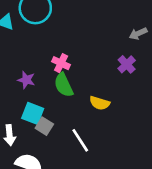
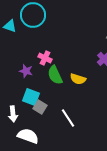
pink cross: (61, 63) -> (45, 58), moved
yellow semicircle: (100, 103) -> (78, 79), moved

